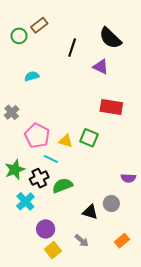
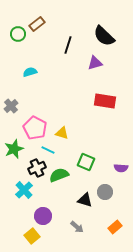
purple triangle: (101, 67) -> (95, 63), turned -42
green square: (89, 138) -> (86, 162), moved
green star: (15, 170) -> (14, 149), moved
yellow square: (53, 250) -> (32, 236), moved

